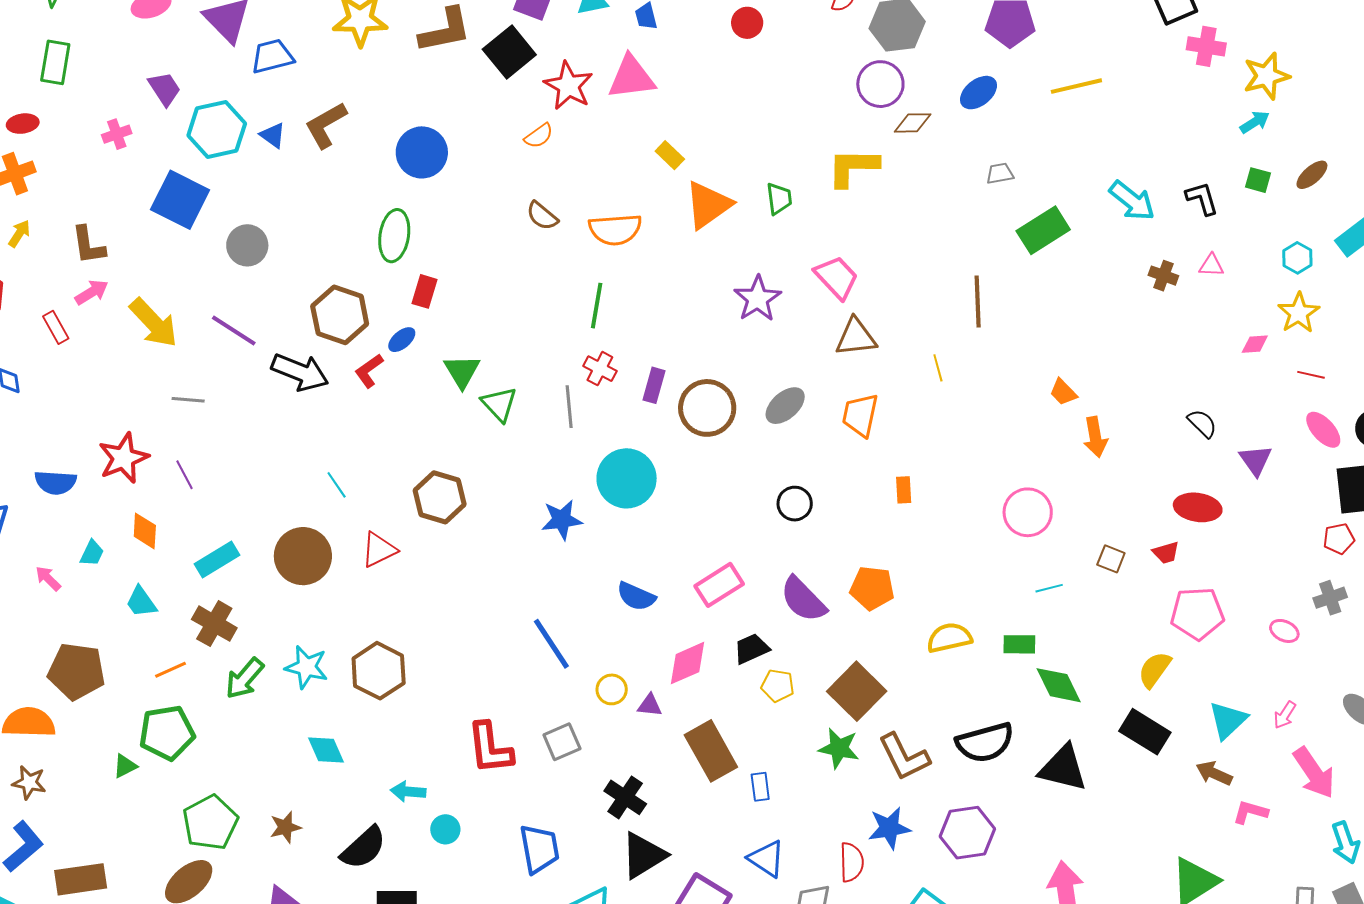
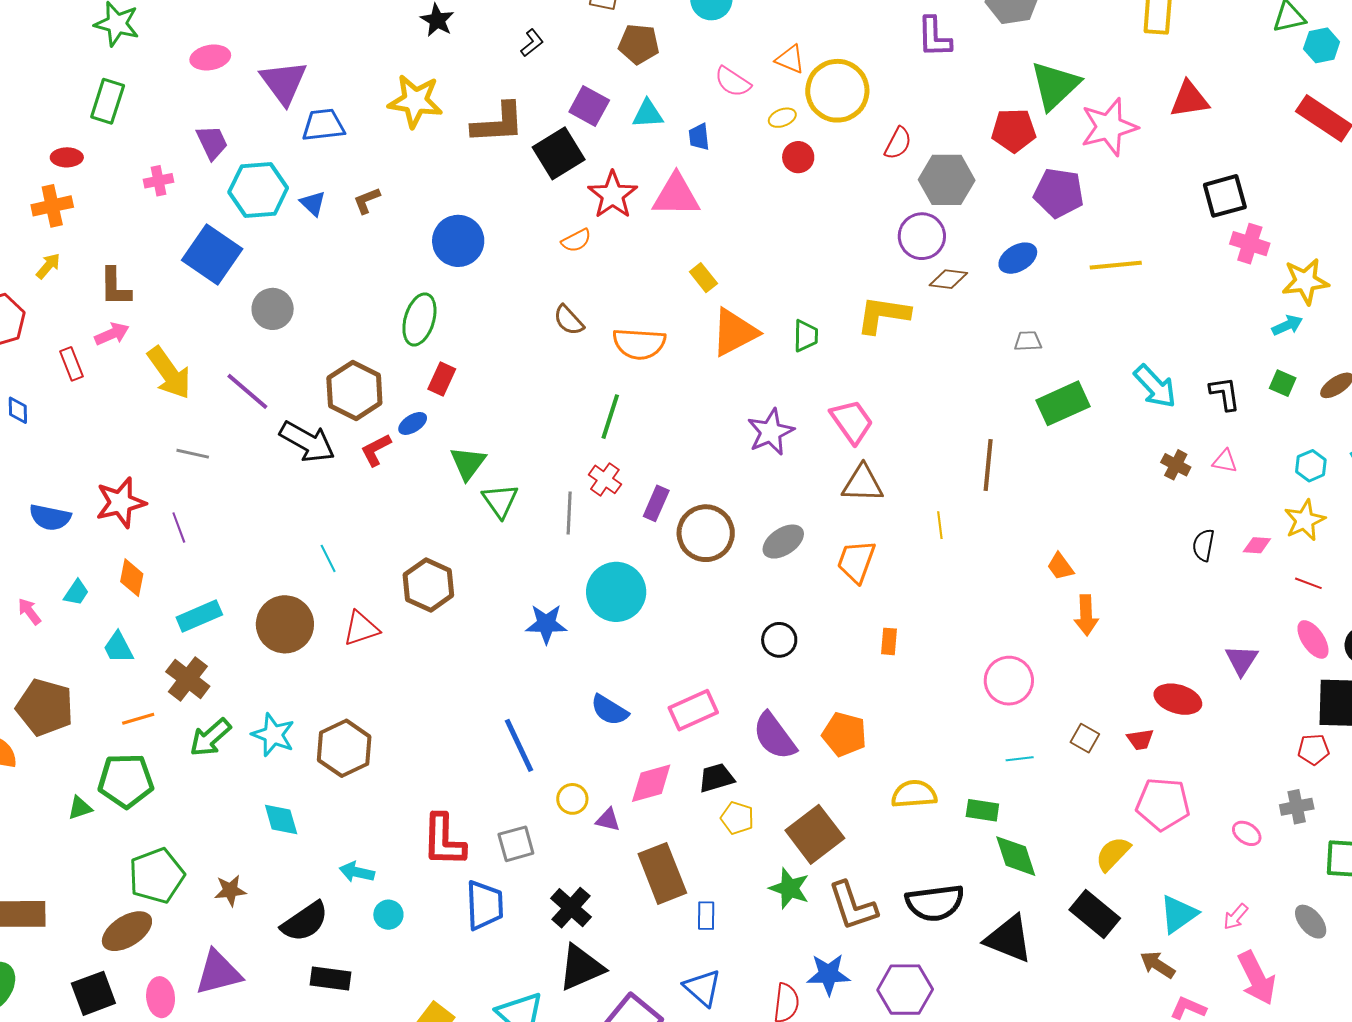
brown L-shape: (326, 125) -> (367, 200), size x0.6
black semicircle: (1202, 423) -> (1203, 545), moved, turned -132
blue trapezoid: (539, 849) -> (485, 905), moved

